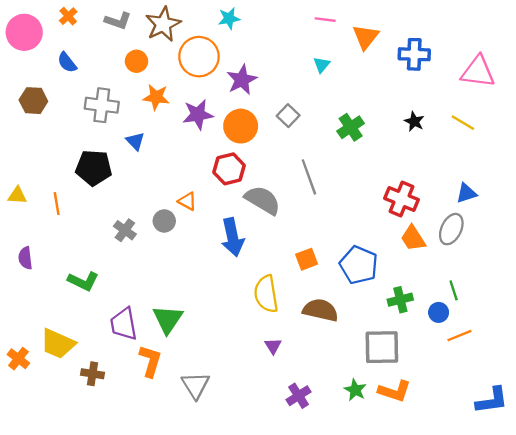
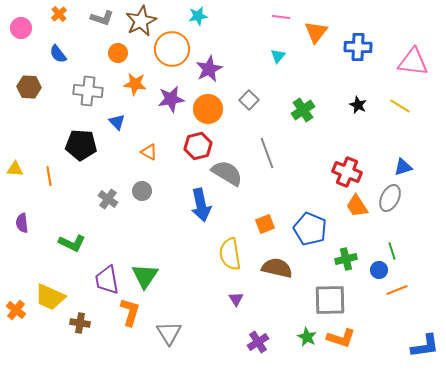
pink circle: (24, 32) -> (21, 28), size x0.7
orange triangle: (187, 201) -> (149, 152), moved

